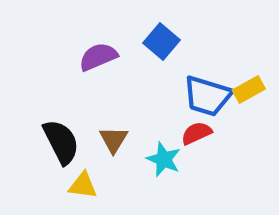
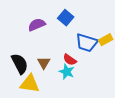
red semicircle: (196, 133) -> (70, 60), moved, turned -120
yellow triangle: (83, 185) -> (30, 84), size x1.5

